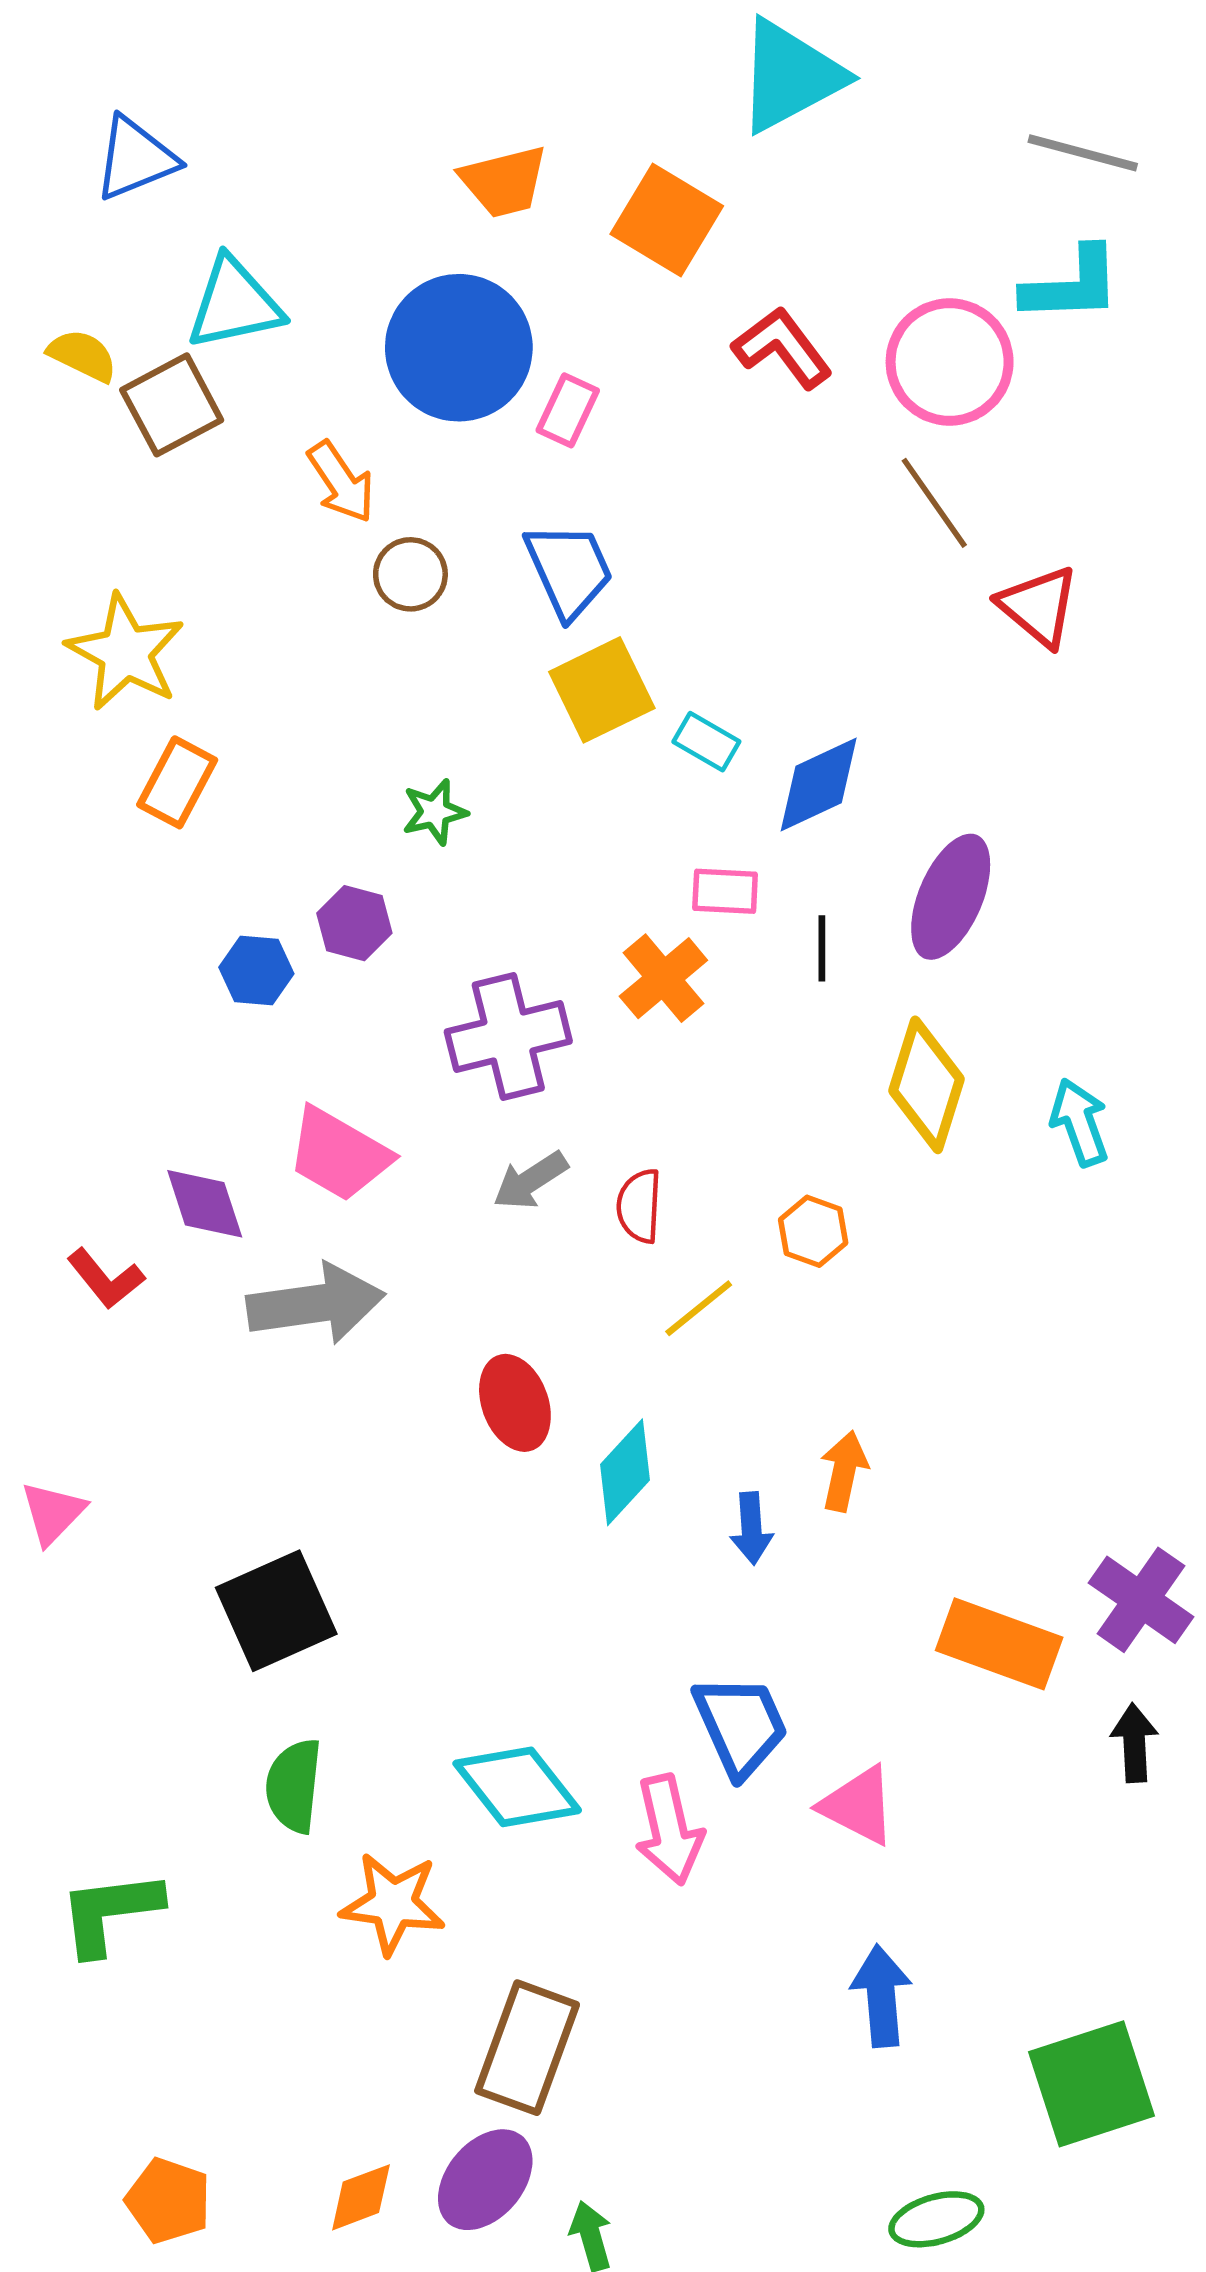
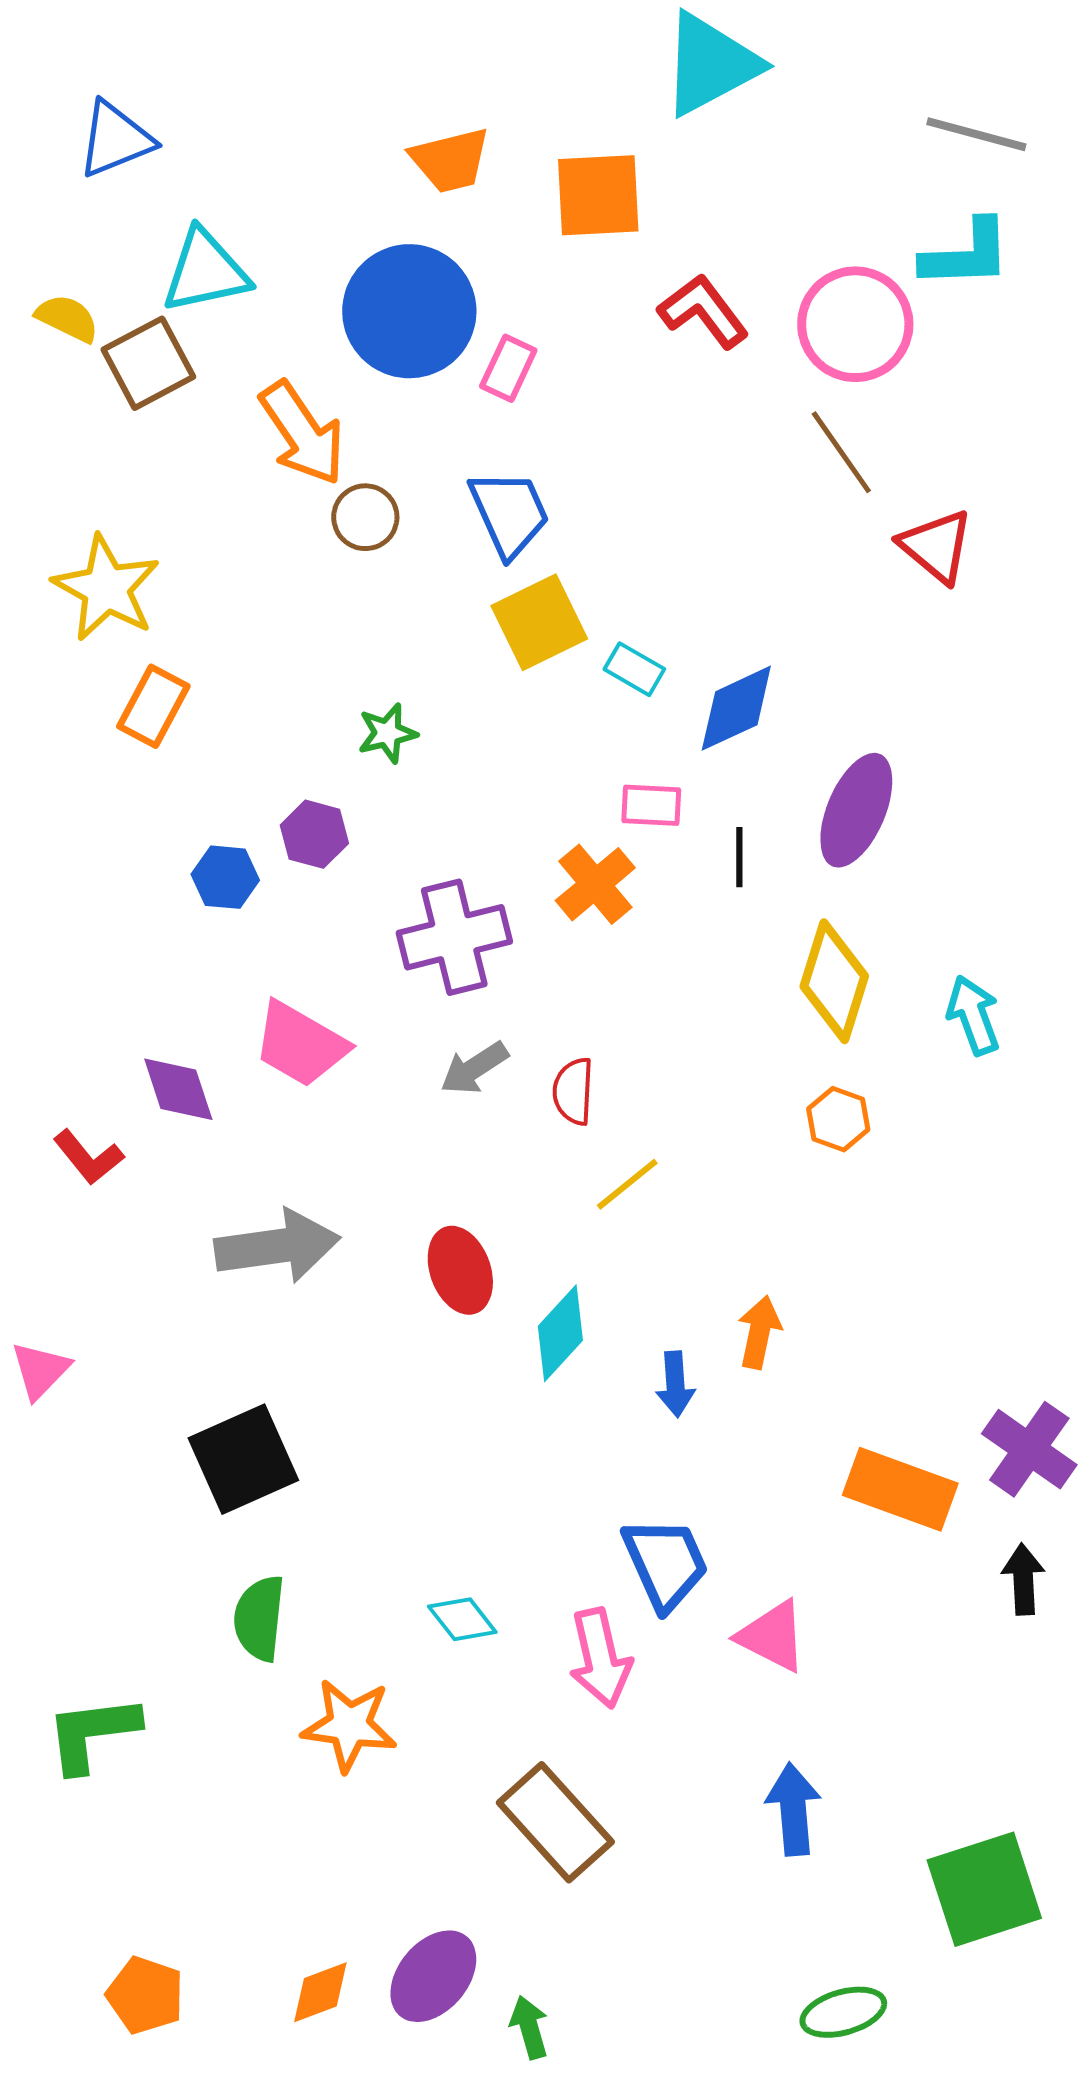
orange square: (667, 220) -> (598, 195), turned -34
orange arrow: (341, 482) -> (302, 433), size x1.4
orange hexagon: (813, 1231) -> (838, 1119), moved
gray arrow: (316, 1304) -> (277, 1246), moved
cyan diamond: (517, 1787) -> (462, 1619), size x0.6
brown rectangle: (527, 2048) -> (555, 1822), moved, turned -62

